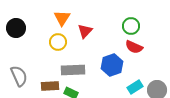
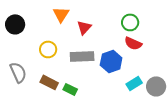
yellow circle: (58, 42) -> (48, 49), moved
gray rectangle: (73, 70) -> (82, 56), moved
brown rectangle: (50, 86) -> (49, 82), turned 30

